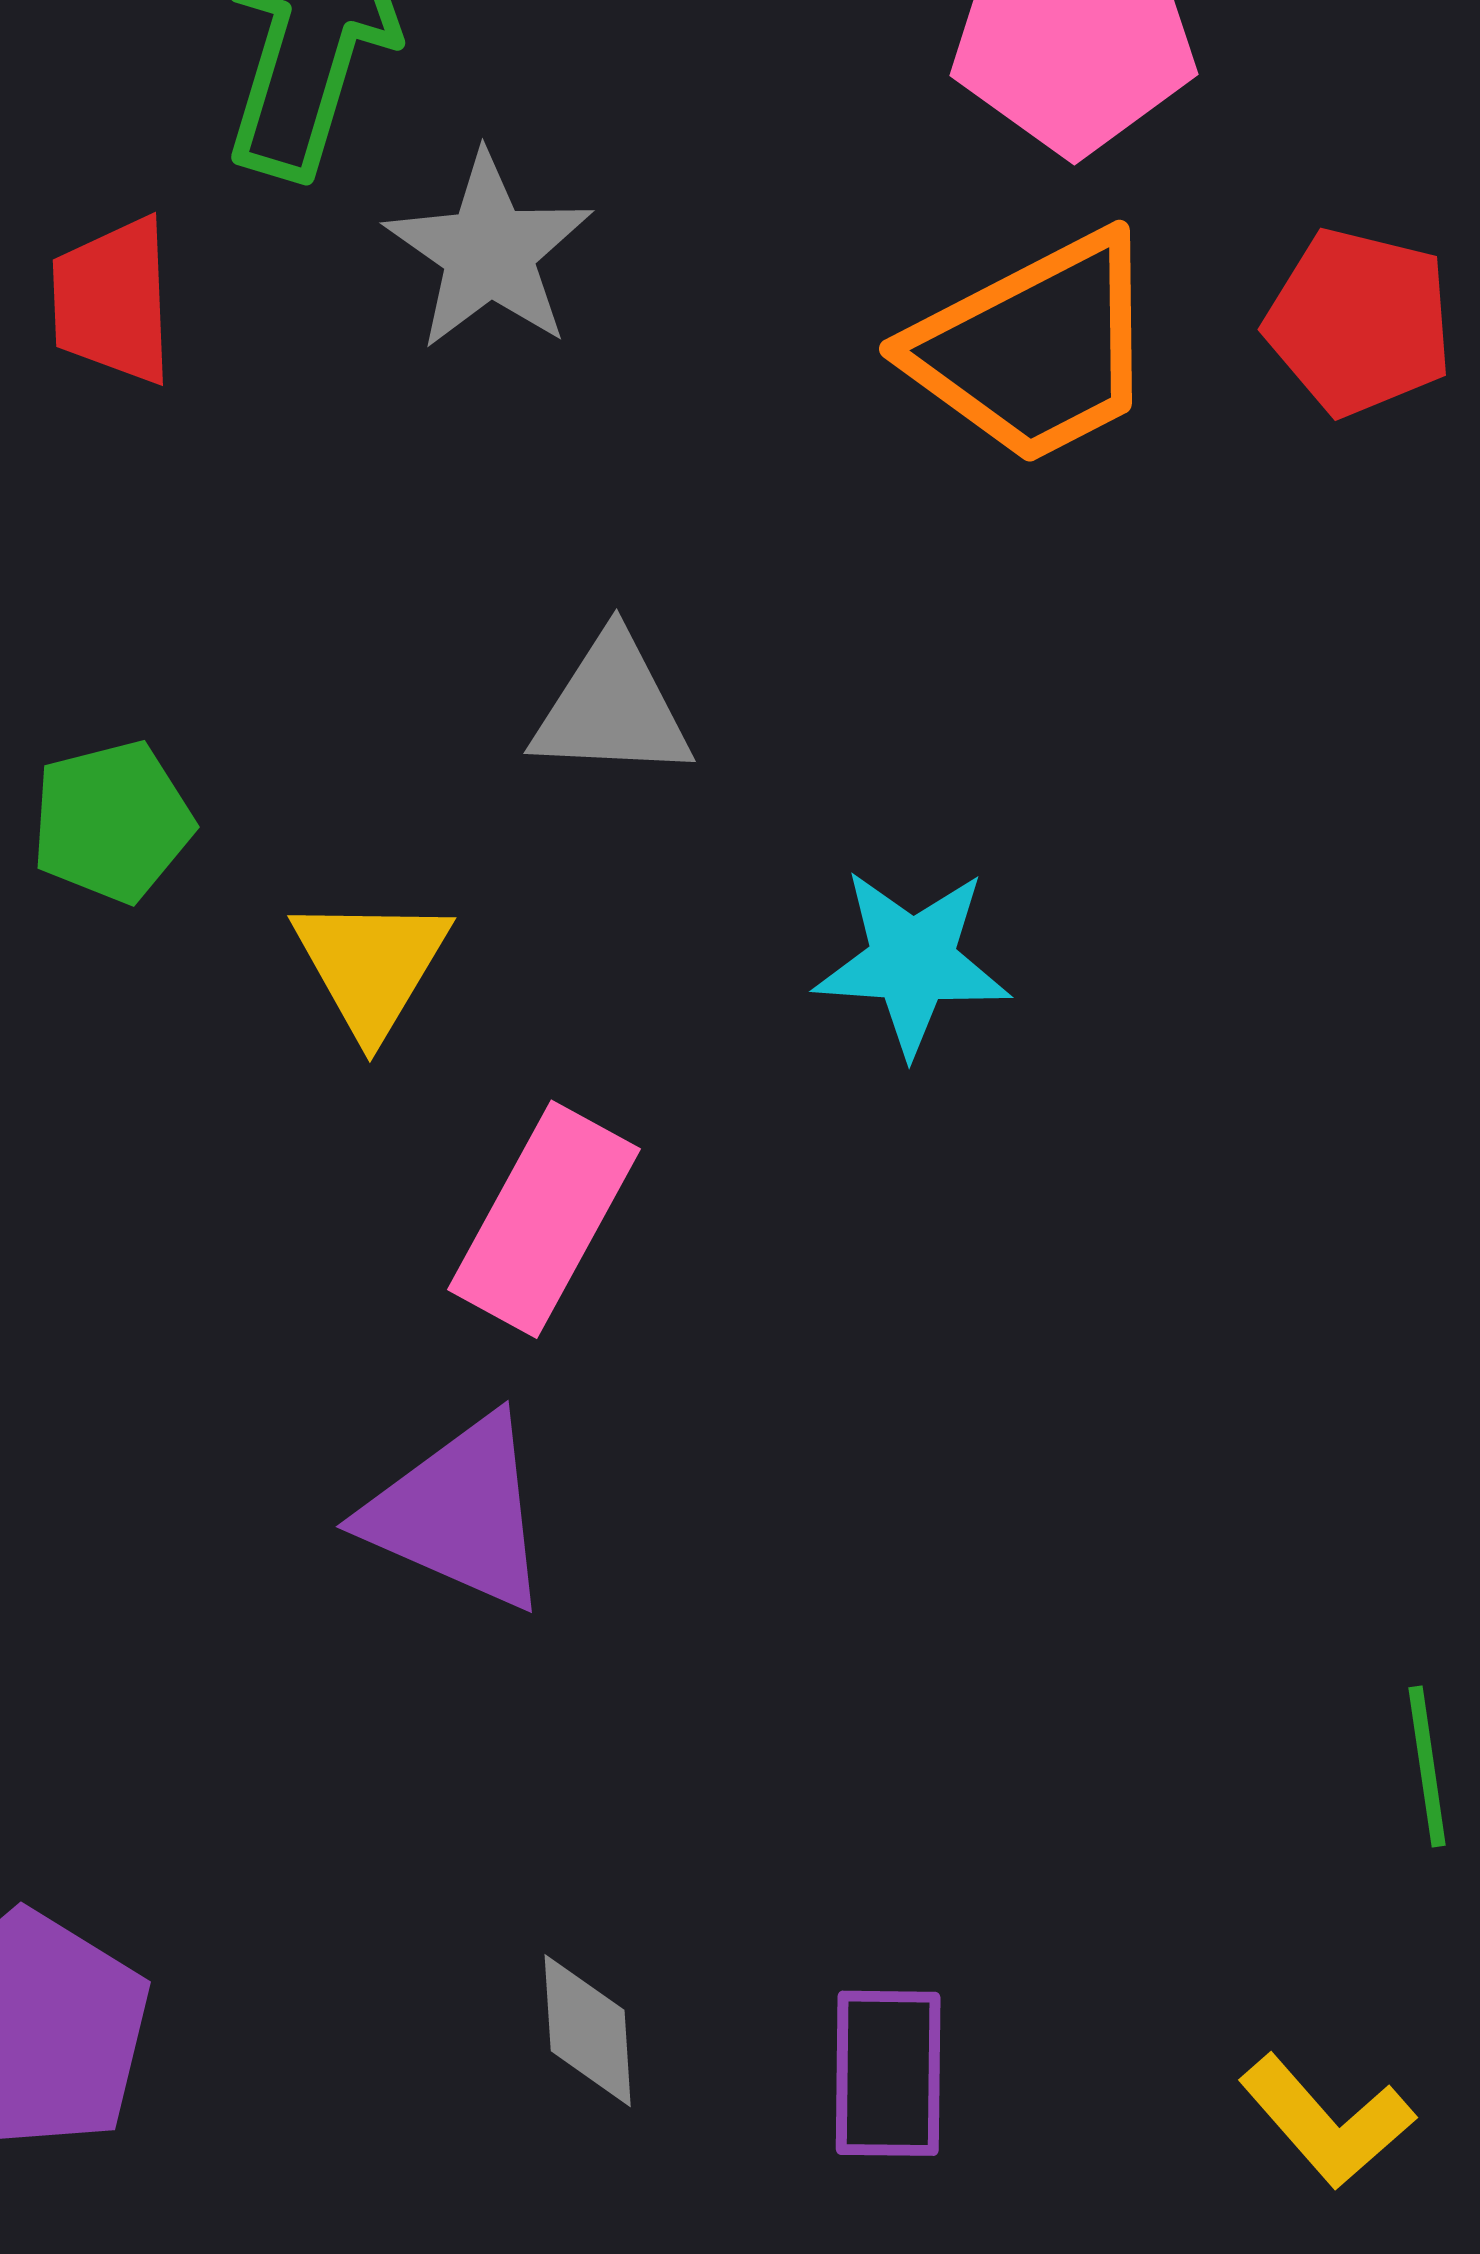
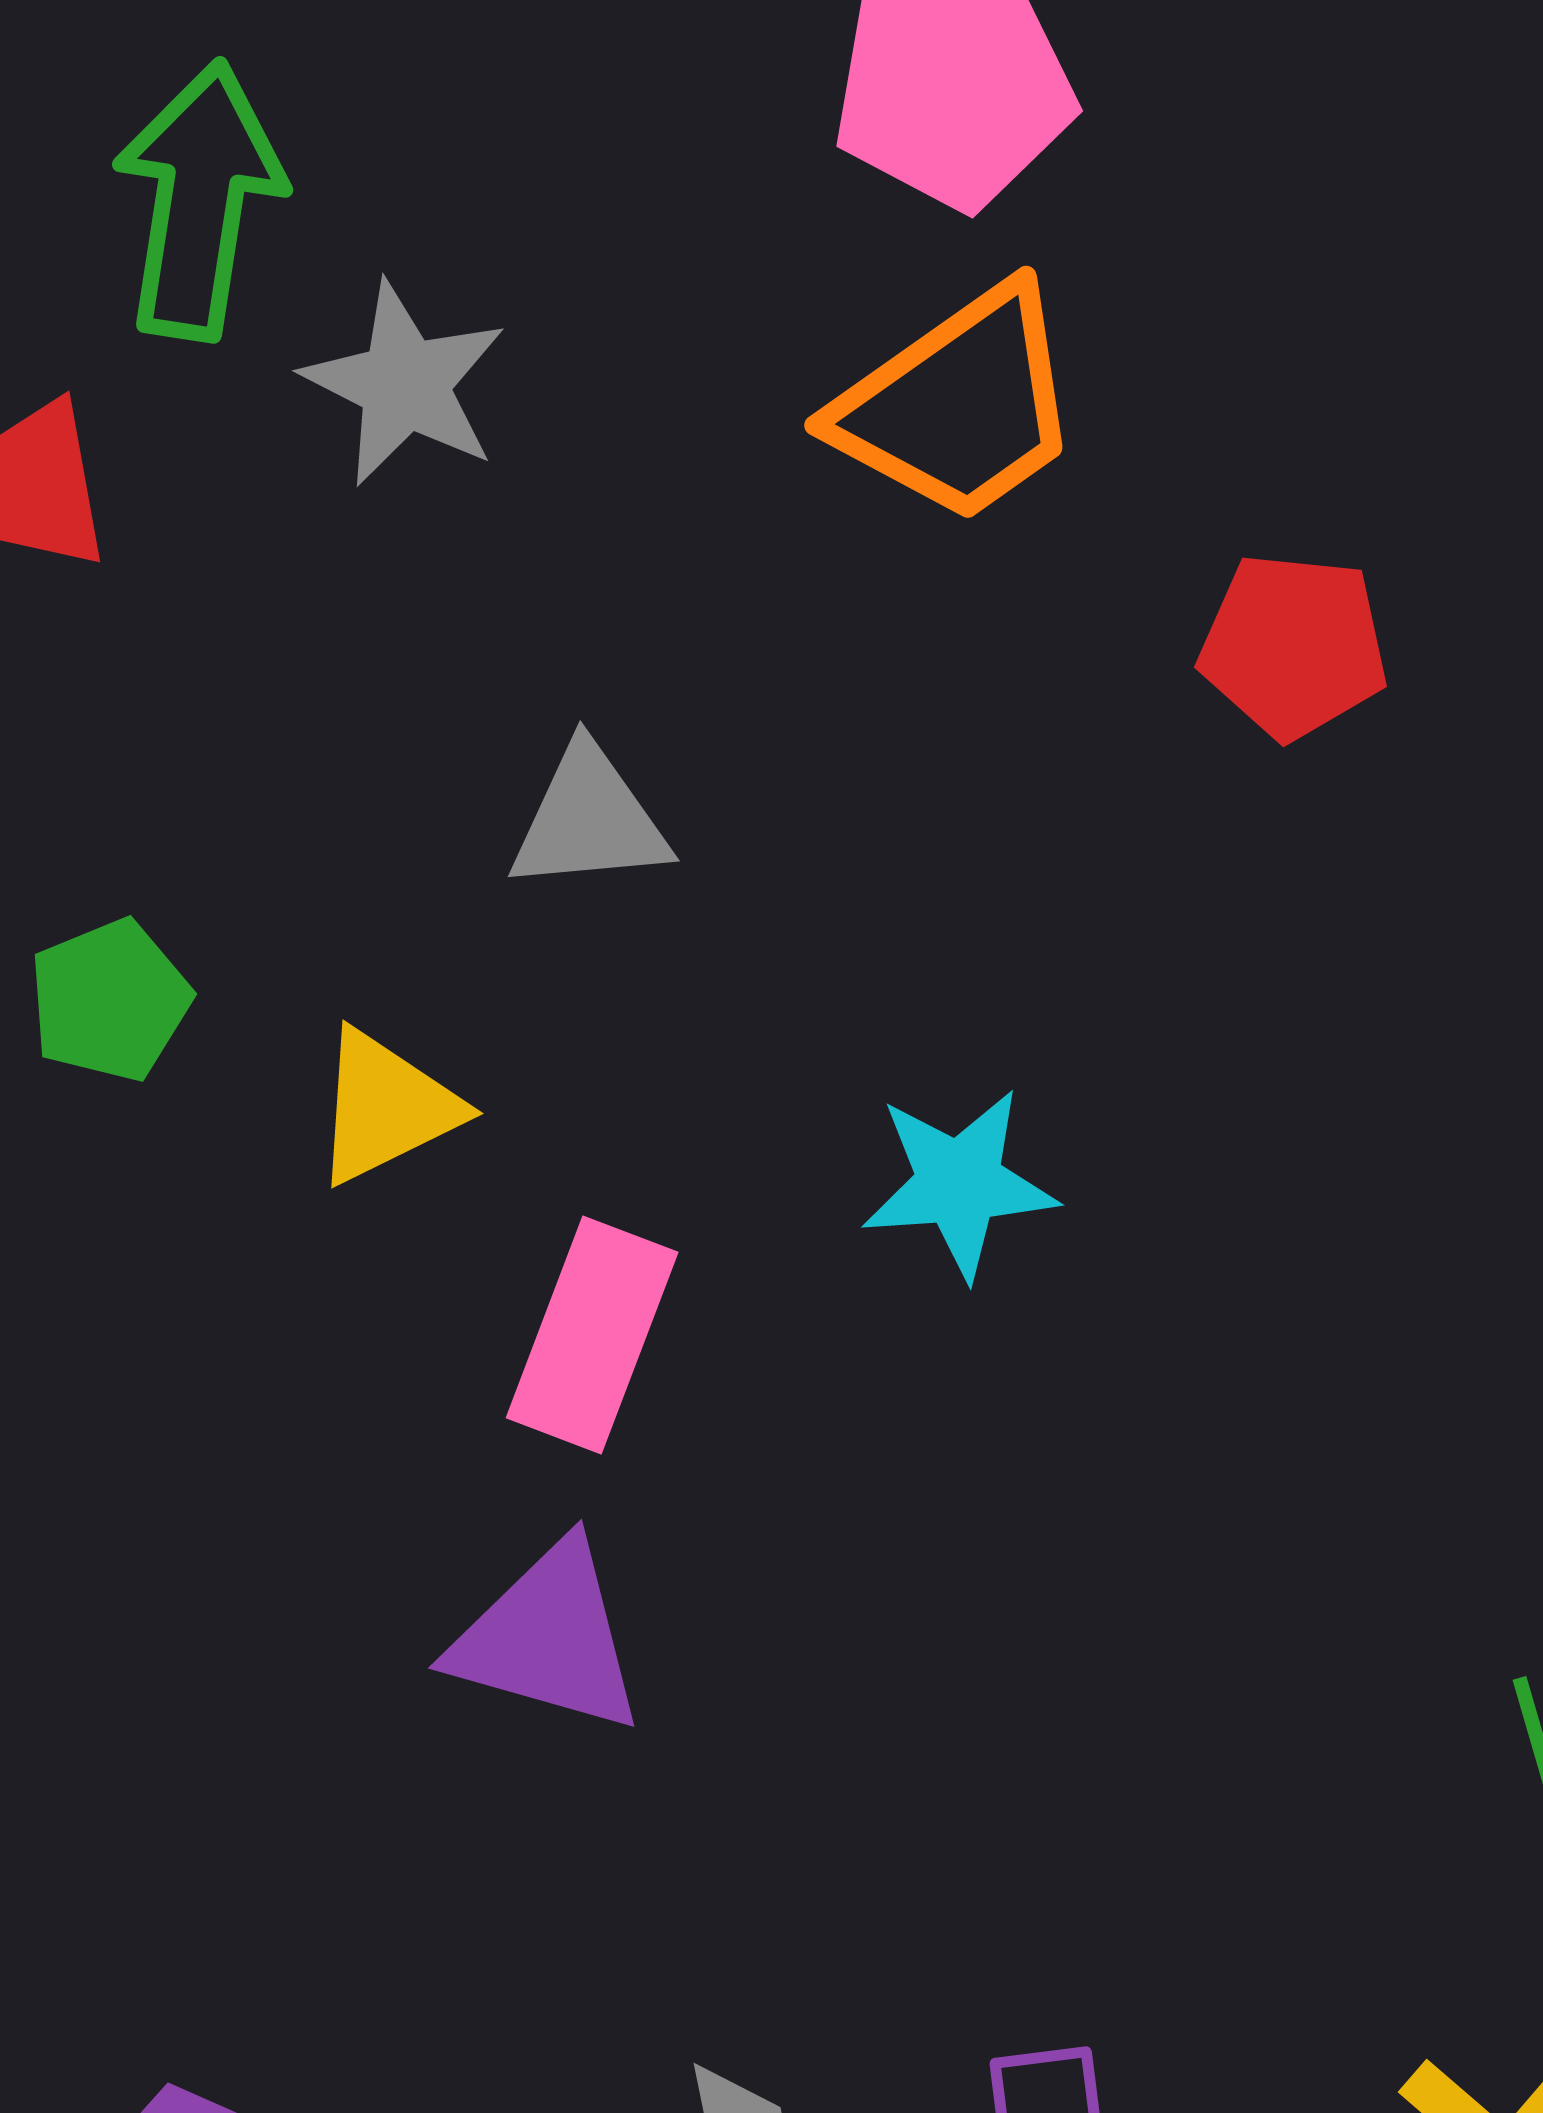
red pentagon: (1359, 322) -> (1294, 646), moved
cyan star: (912, 962) -> (959, 1183), moved
yellow triangle: (371, 965) -> (386, 1107), turned 41

